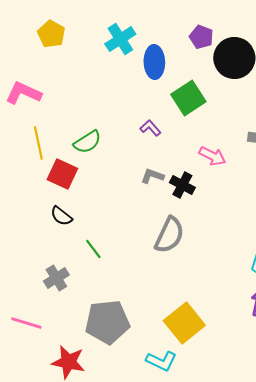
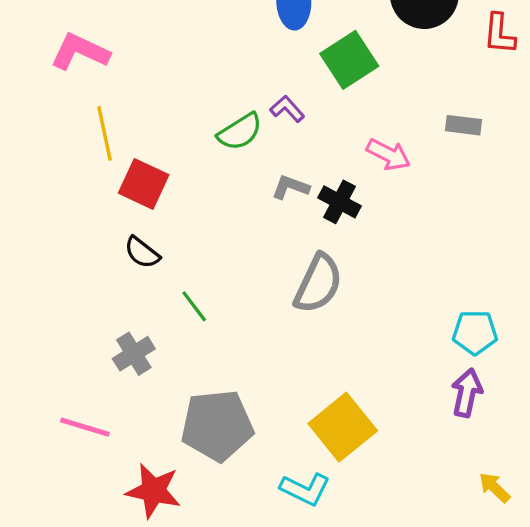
green semicircle: (87, 142) -> (240, 132), moved

